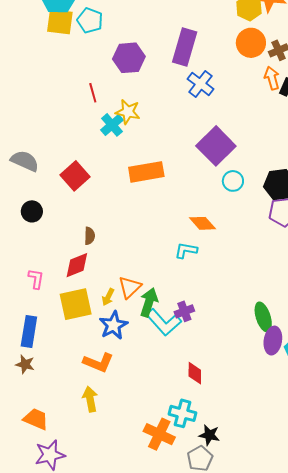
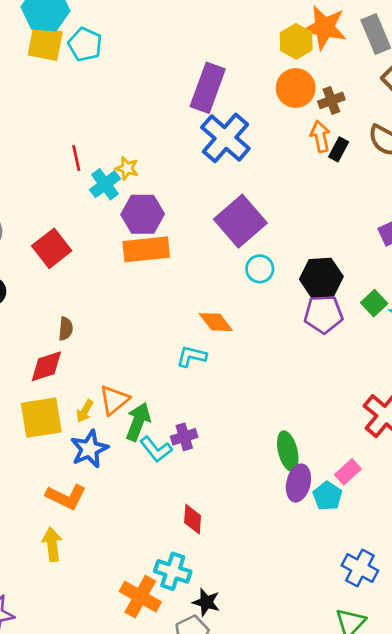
purple hexagon: (129, 58) -> (143, 214), moved
blue cross: (200, 84) -> (225, 138), size x1.4
red line: (93, 93) -> (76, 158), moved
yellow star: (128, 112) -> (127, 168), size x0.7
cyan L-shape: (164, 322) -> (156, 449), size x0.7

